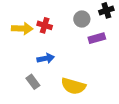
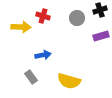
red cross: (45, 25) -> (43, 16), moved
purple rectangle: (97, 38) -> (101, 36), moved

